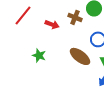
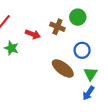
green star: (39, 55) -> (11, 48), moved

